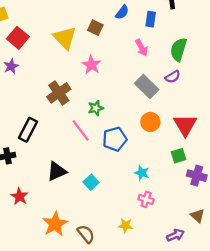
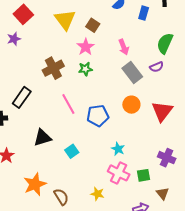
brown square: (95, 28) -> (93, 25), moved
pink arrow: (142, 48) -> (124, 47), moved
green star: (96, 108) -> (85, 69), moved
green square: (179, 156) -> (144, 175), moved
pink cross: (146, 199) -> (119, 173), size x1.5

